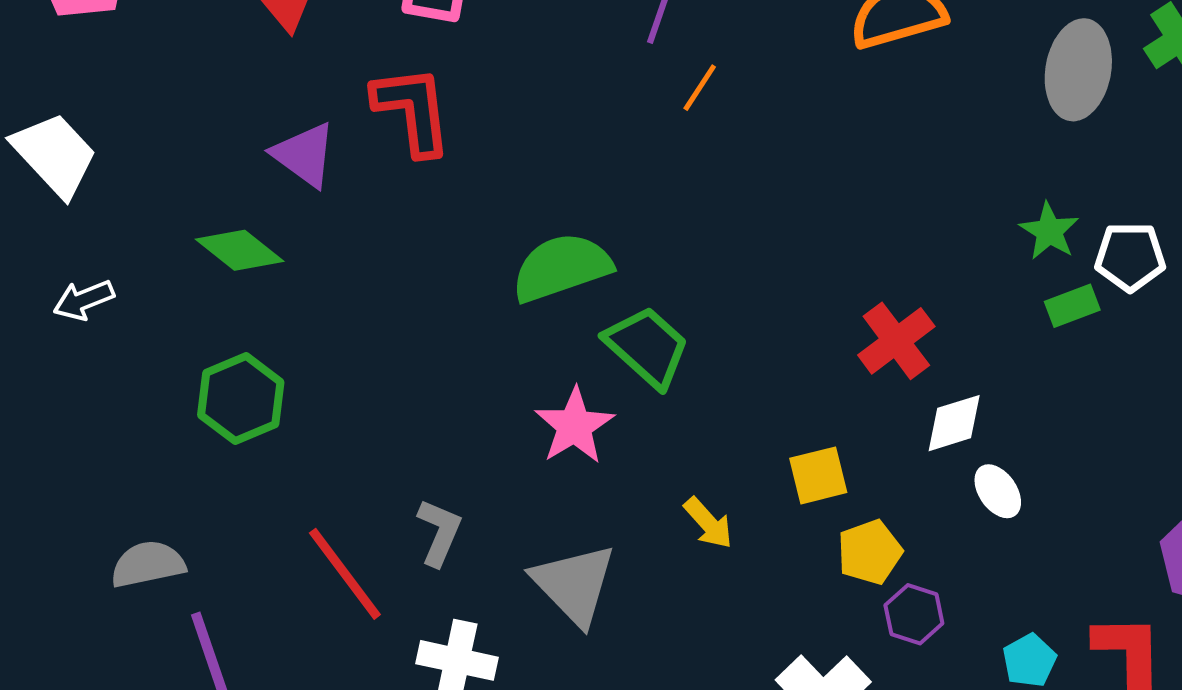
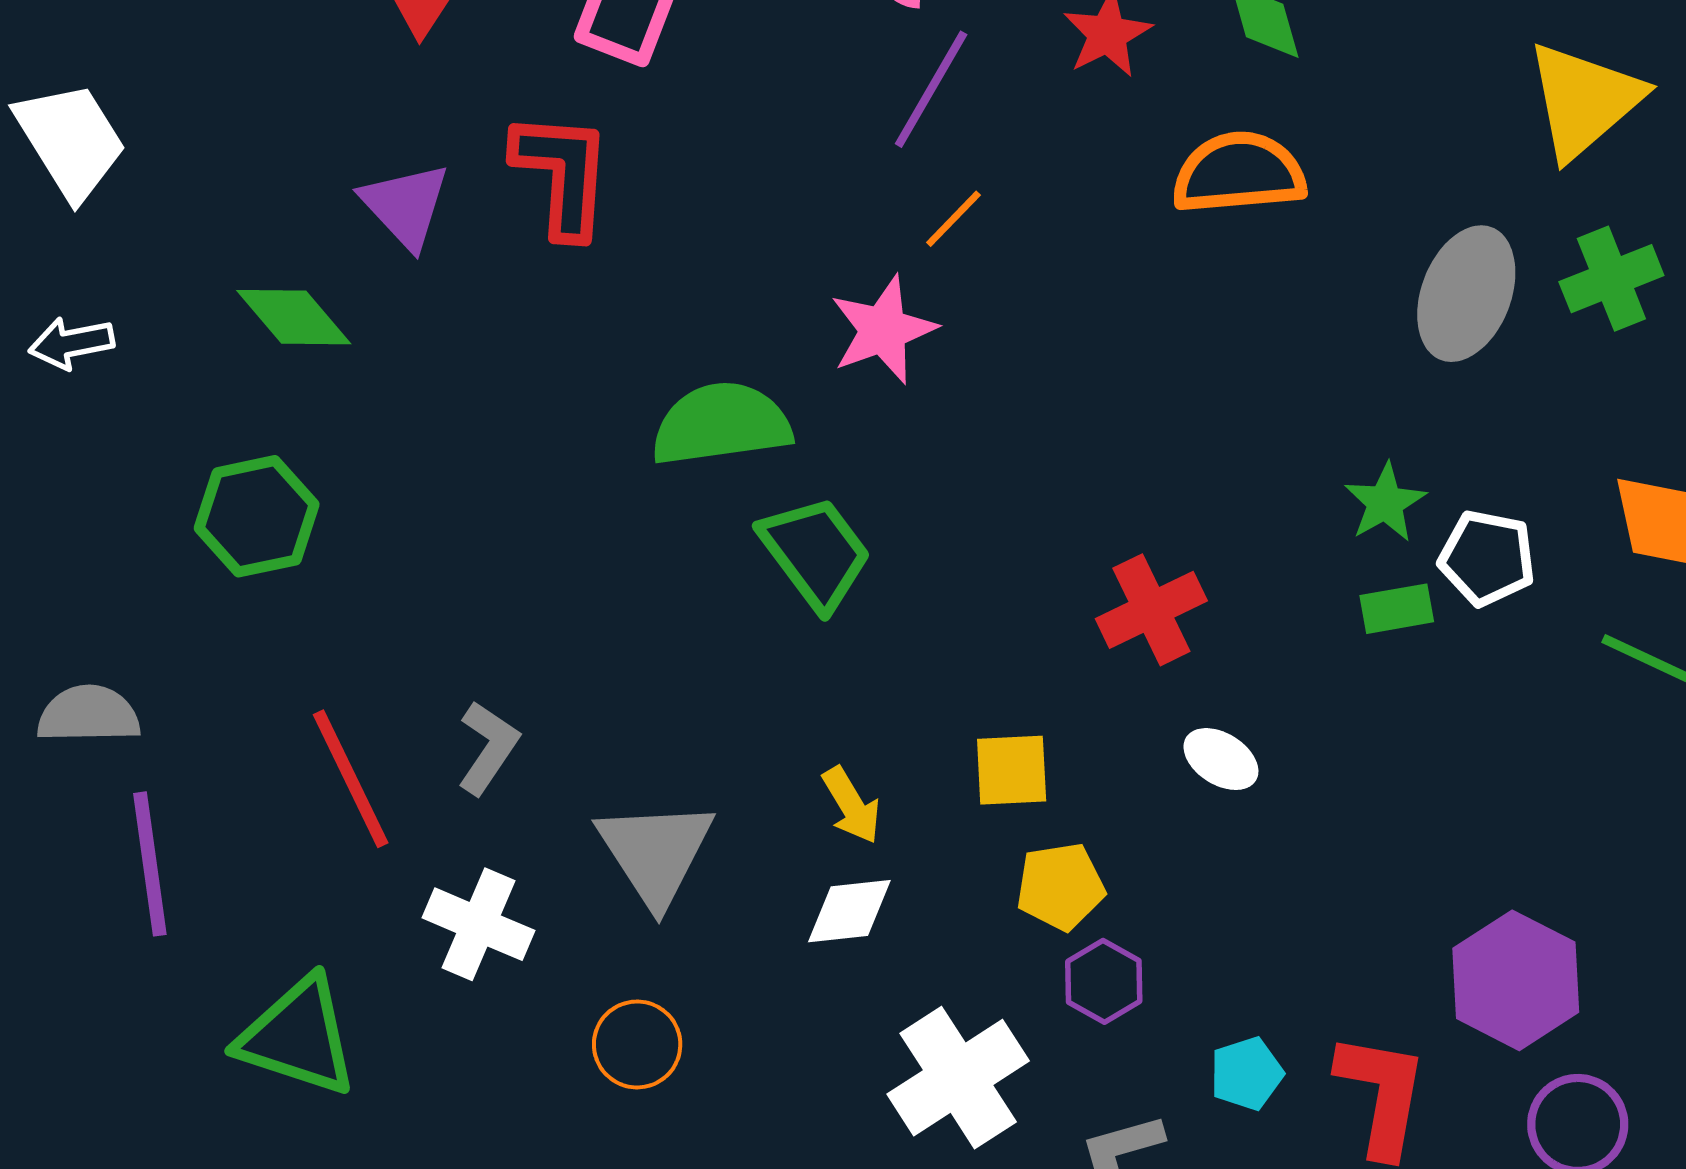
white diamond: (954, 423) -> (849, 911), moved
pink star: (574, 426) -> (883, 330), moved
white ellipse: (998, 491) -> (1221, 759), moved, turned -34

